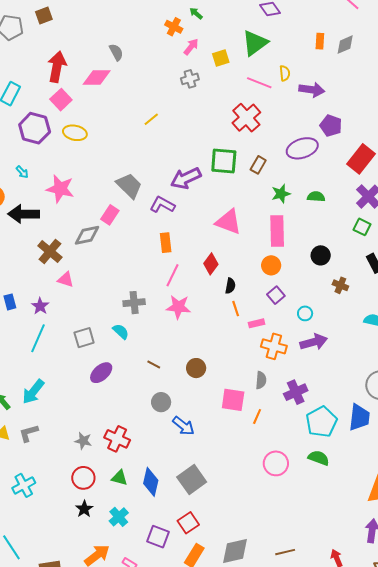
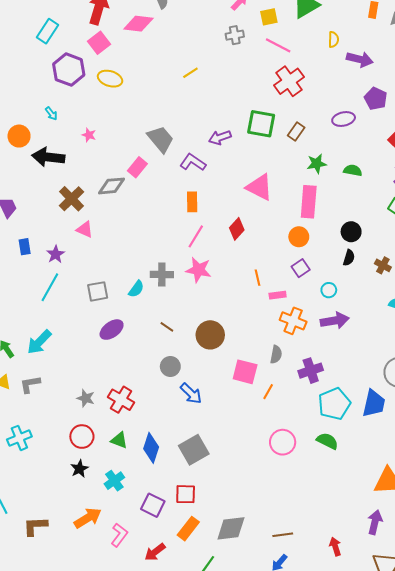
pink line: (259, 83) -> (278, 45), moved
purple ellipse: (302, 148) -> (344, 119), size x0.7
purple arrow: (186, 178) -> (220, 138), size x0.7
pink star: (60, 189) -> (89, 135), size x0.5
brown cross: (340, 285) -> (383, 265), moved
black semicircle: (230, 286) -> (349, 258), moved
gray cross: (134, 303) -> (162, 275), moved
cyan semicircle: (121, 331) -> (136, 289), turned 78
brown circle: (196, 368) -> (210, 335), size x1.4
red square: (188, 523) -> (186, 494), turned 30

